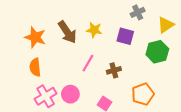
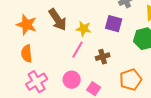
yellow star: (94, 30) -> (84, 29), moved
pink circle: (70, 94) -> (72, 80), moved

